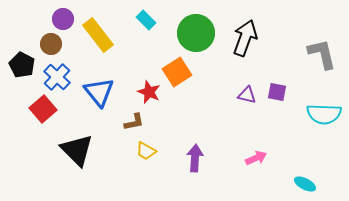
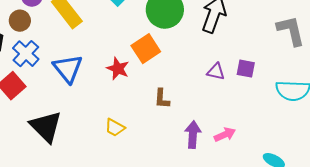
brown L-shape: (134, 122) -> (162, 99), moved, turned 105
purple arrow: (195, 158) -> (193, 135), moved

